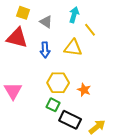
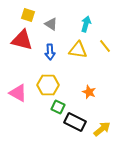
cyan arrow: (74, 15) -> (86, 24), moved
yellow line: (90, 30) -> (105, 46), moved
yellow hexagon: (58, 83) -> (48, 85), moved
pink triangle: (13, 91) -> (18, 93), turned -30

